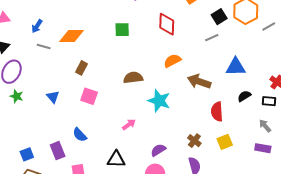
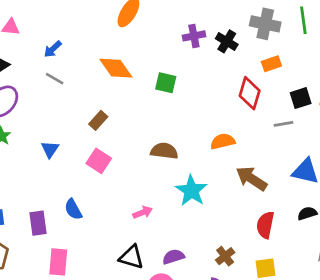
red diamond: (167, 24) -> (250, 93), moved
orange diamond: (71, 36) -> (116, 68), moved, turned 40
black triangle: (116, 159) -> (131, 257), moved

